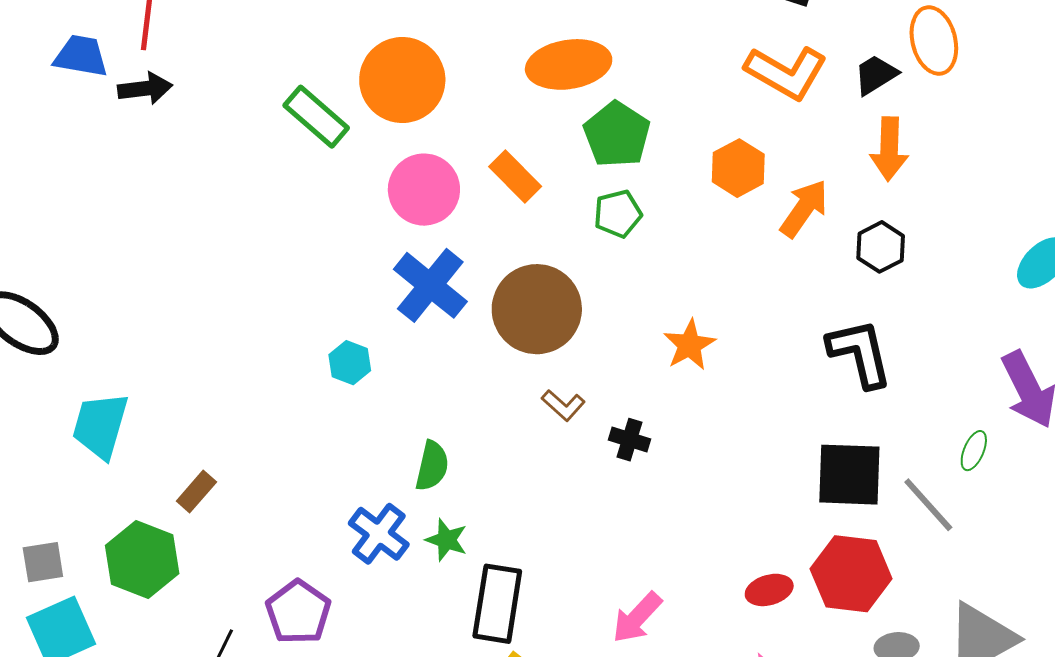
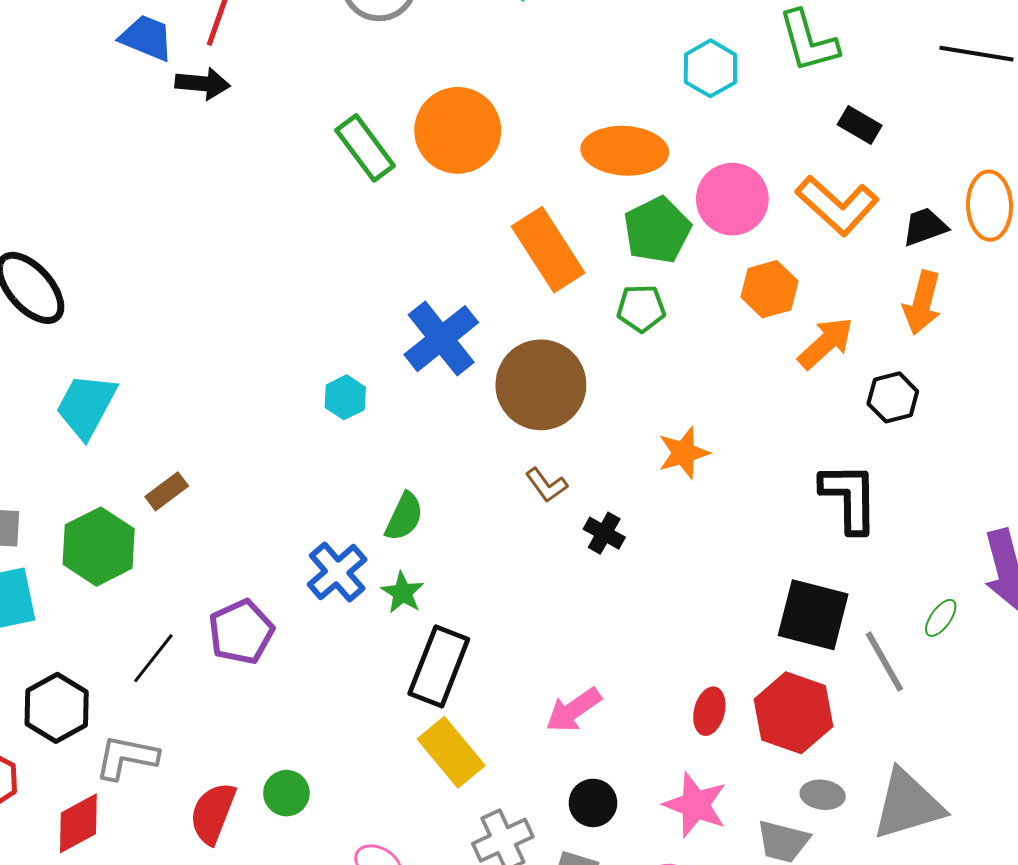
orange rectangle: (515, 177) -> (548, 250), size x1.5
pink circle: (424, 190) -> (732, 199), moved
red ellipse: (769, 590) -> (709, 711), turned -72

